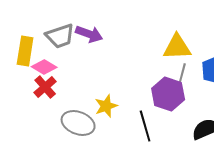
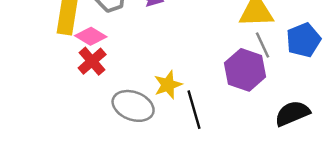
gray line: (182, 74) -> (262, 45), turned -40
black line: (145, 126) -> (194, 110), moved

